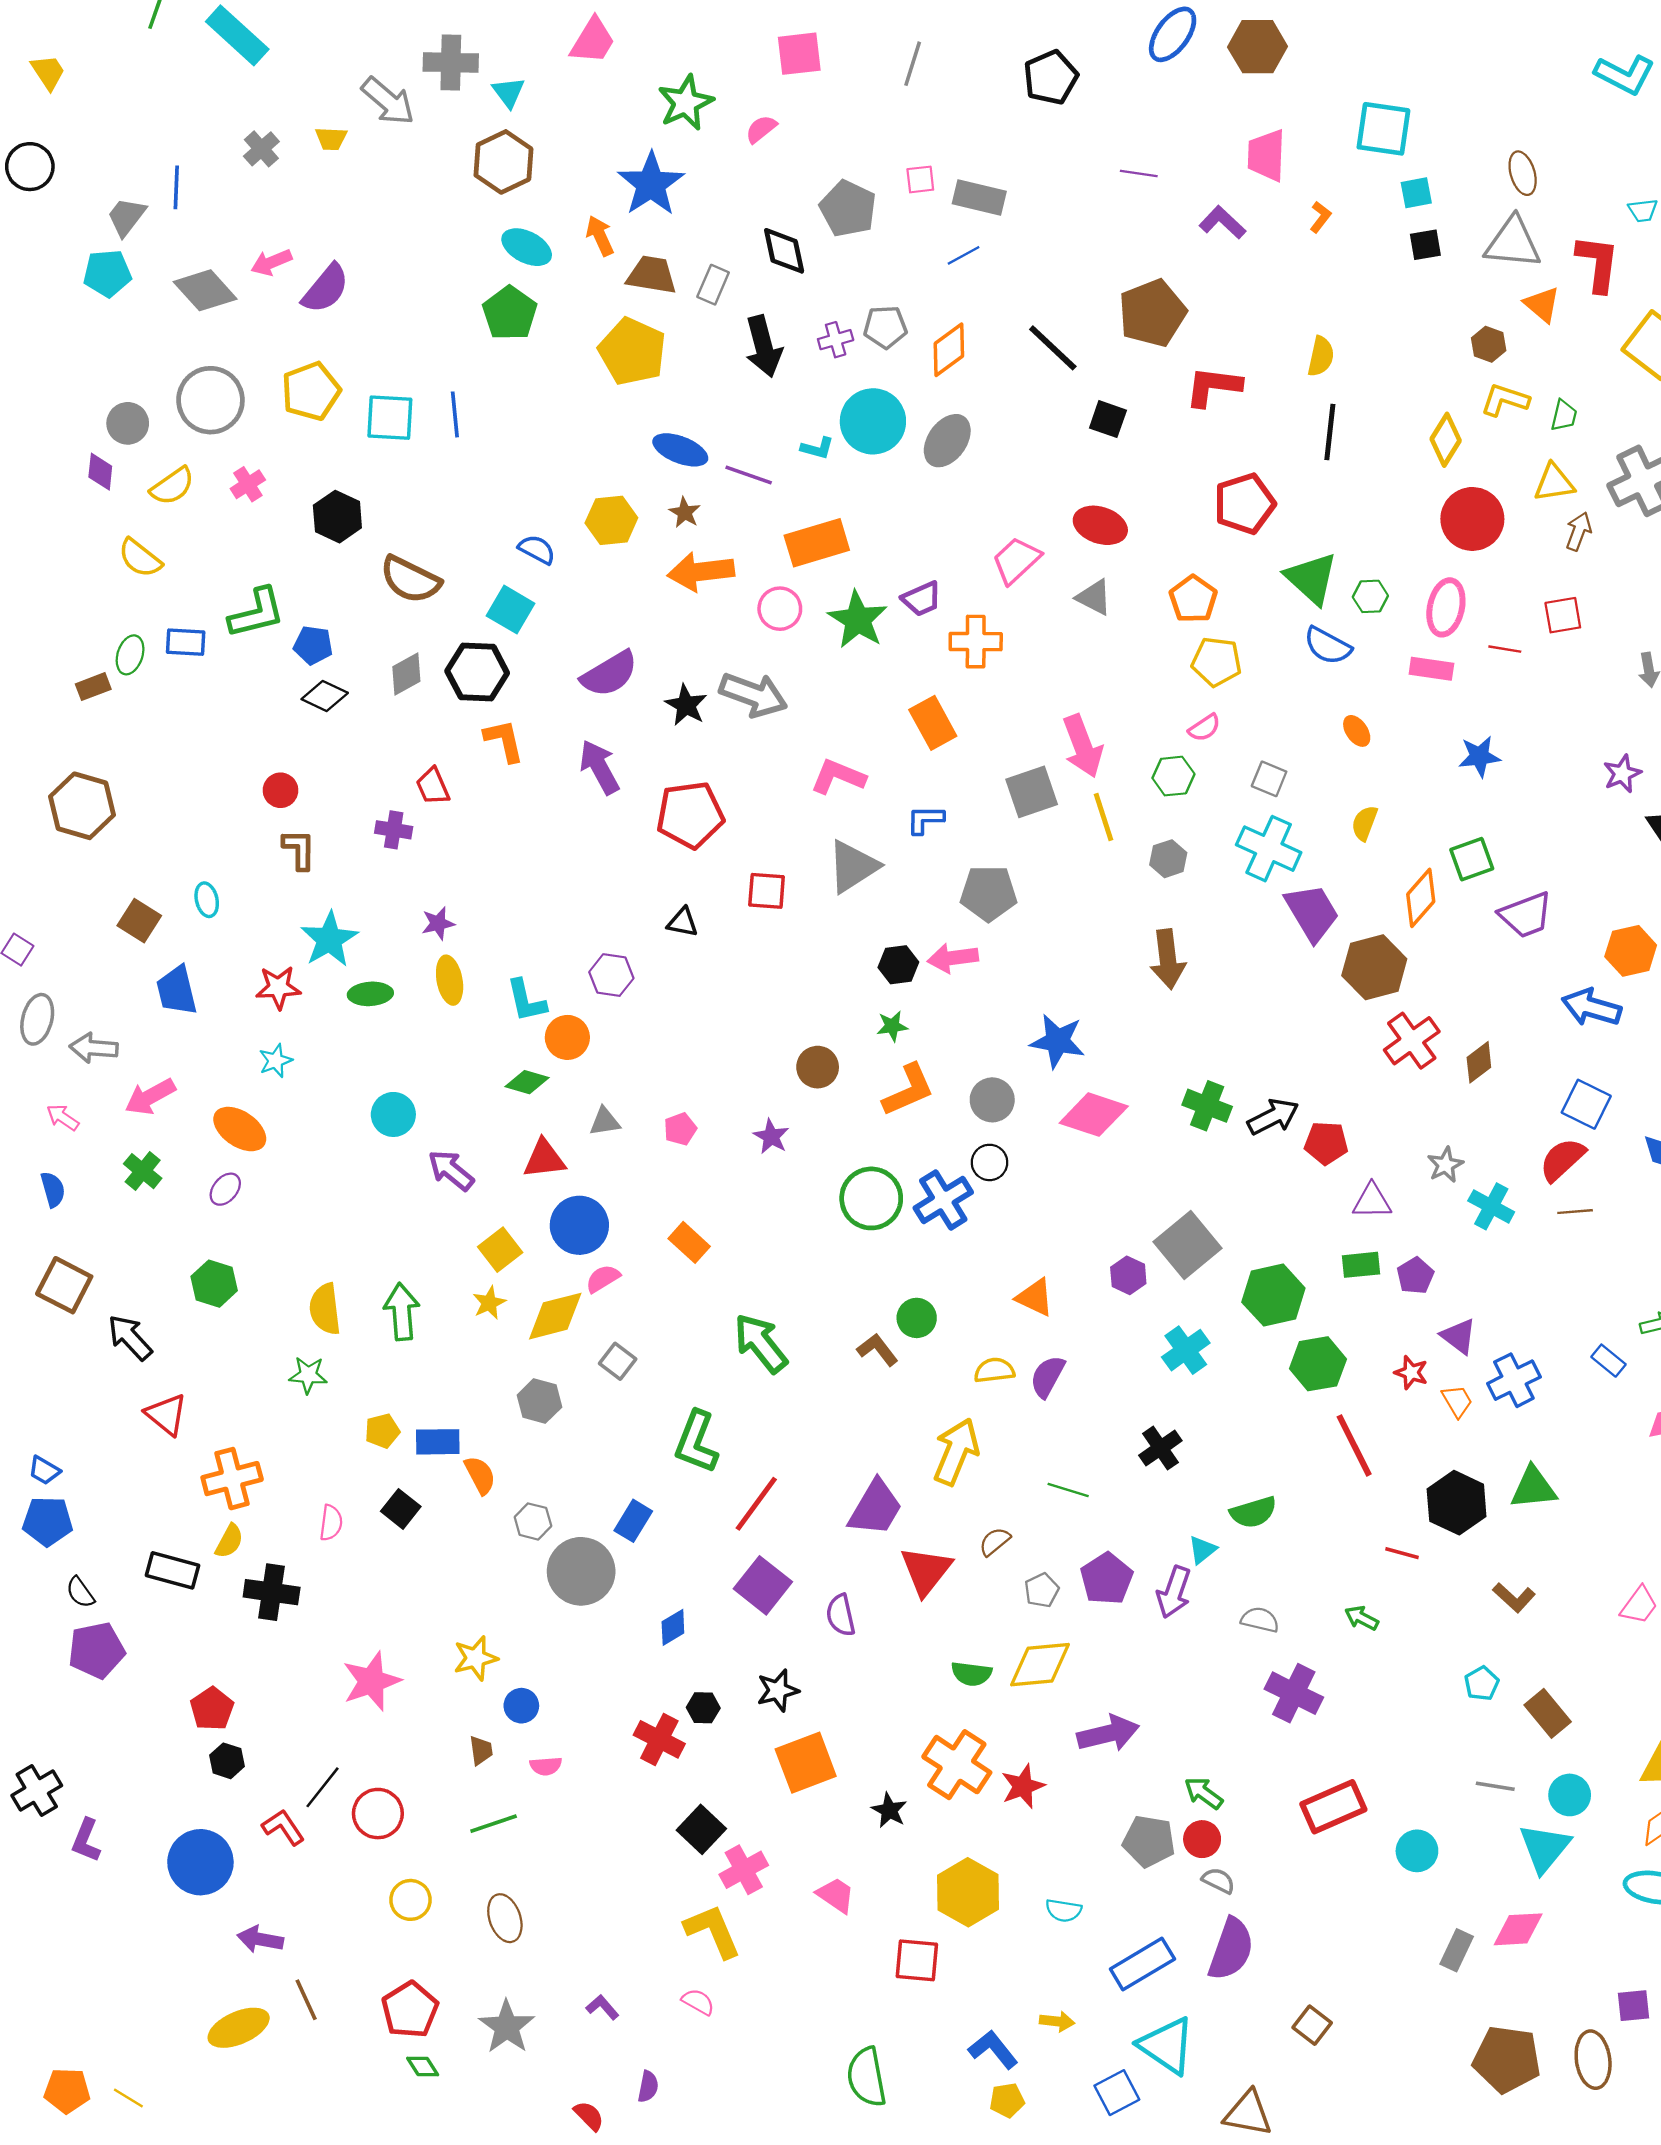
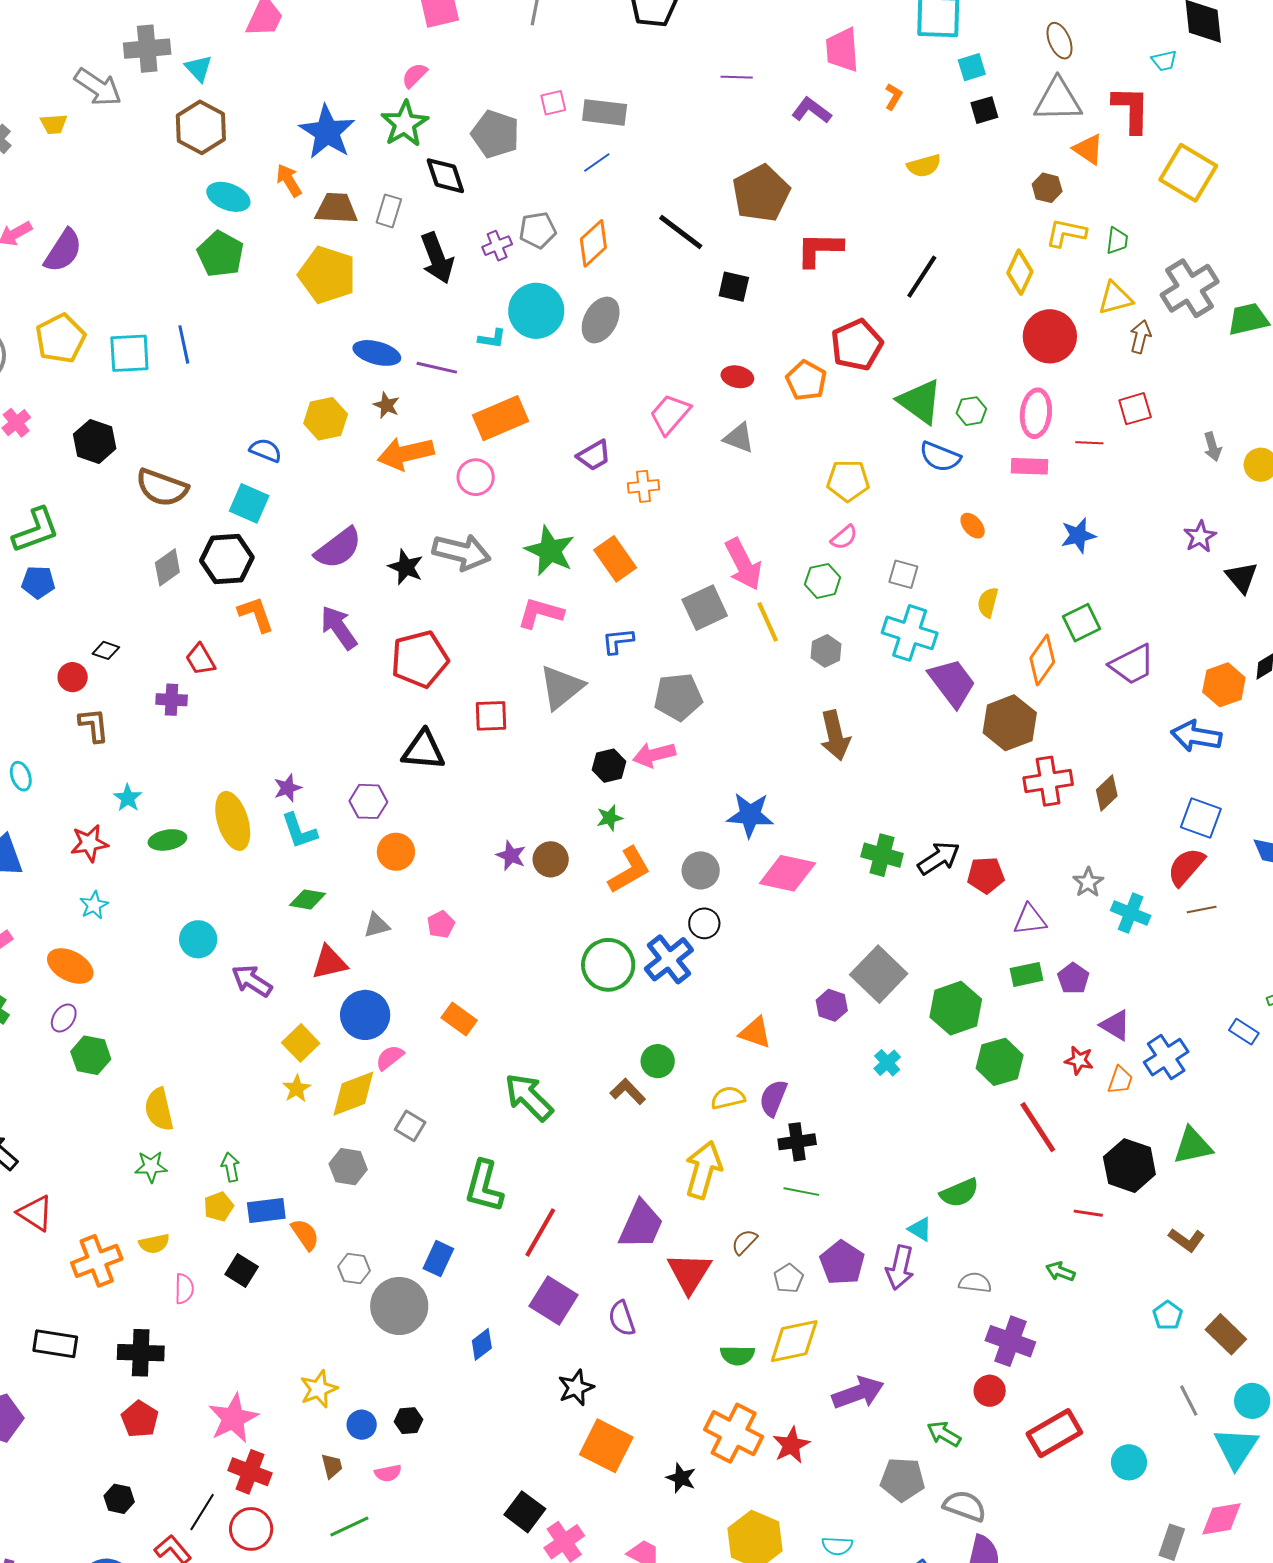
green star: (686, 103) -> (405, 124), moved
yellow semicircle: (1321, 356) -> (924, 166), moved, turned 68
black line: (1330, 432) -> (922, 277), turned 33
red ellipse: (1100, 525) -> (737, 377), size x0.7
orange pentagon: (1193, 599) -> (806, 380), moved
green star: (858, 620) -> (550, 551), moved
orange cross: (976, 642) -> (644, 486), size x0.7
blue pentagon: (313, 645) -> (38, 582), moved
black diamond: (325, 696) -> (106, 650), moved, size x0.7
black triangle: (683, 922) -> (423, 750), size x1.6
purple star: (438, 923) -> (288, 788), moved
cyan star: (329, 939) -> (128, 798), size x0.6
yellow ellipse: (450, 980) -> (233, 821), size x1.4
orange circle: (567, 1037) -> (396, 852), moved
red cross: (1412, 1041) -> (1048, 781), turned 33
purple star: (771, 1137) -> (511, 856), moved
green hexagon: (214, 1284) -> (91, 1055), moved
green arrow: (402, 1312) -> (231, 1167), moved, size x0.6
cyan cross: (1186, 1350) -> (887, 1063), size x0.7
orange trapezoid: (1457, 1401) -> (1120, 1080), turned 56
black cross: (1160, 1448) -> (797, 1142), moved, turned 33
yellow semicircle: (229, 1541) -> (154, 1244), moved, turned 56
cyan triangle: (1202, 1550) -> (920, 1229), turned -44
black hexagon: (703, 1708) -> (408, 1421), moved
red pentagon: (212, 1709) -> (140, 1419), moved
red cross: (659, 1739) -> (250, 1472), moved
orange square: (806, 1763) -> (606, 1446), turned -36
gray line: (1495, 1786) -> (1189, 1401), turned 60
red circle: (1202, 1839) -> (990, 1391), moved
gray semicircle: (1218, 1881) -> (965, 1506), size x1.5

